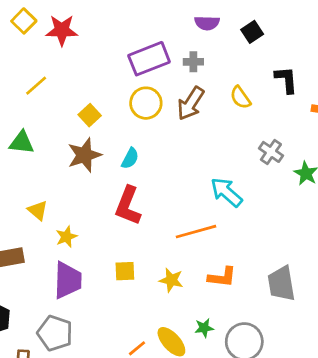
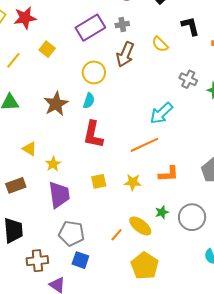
yellow circle: (146, 103) -> (94, 72), moved
yellow square: (90, 115) -> (47, 49), moved
cyan arrow: (226, 192) -> (161, 113), turned -75
gray pentagon: (55, 333) -> (72, 233), moved

